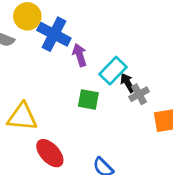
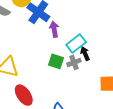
gray cross: (139, 94) -> (74, 62), moved

